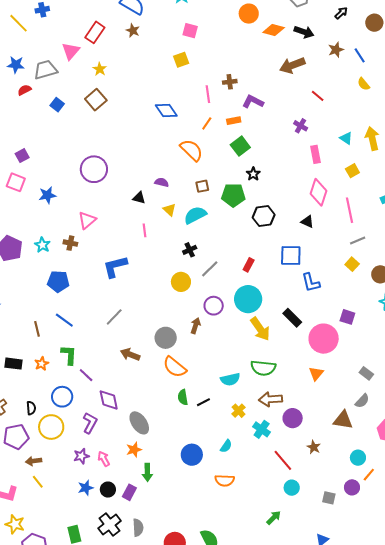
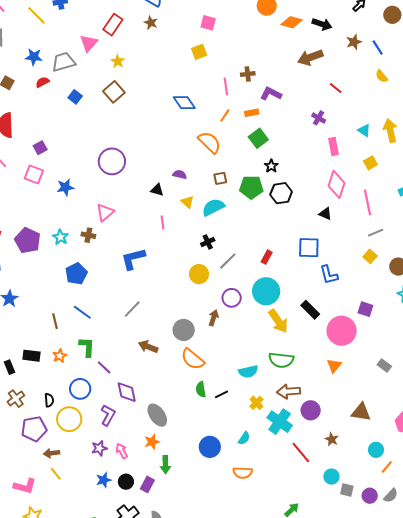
black hexagon: (264, 216) -> (281, 193), moved
blue pentagon: (58, 282) -> (76, 274), turned -30
gray semicircle: (362, 401) -> (391, 496), moved
cyan cross: (262, 429) -> (280, 422), size x1.4
purple circle: (352, 487) -> (370, 496), moved
cyan circle: (292, 488) -> (331, 477), moved

